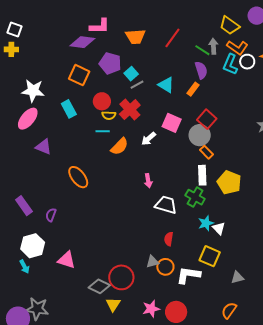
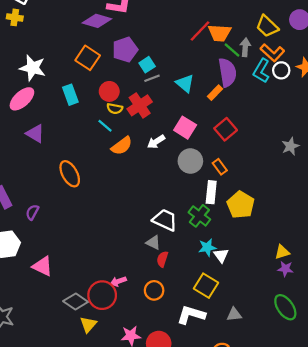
orange trapezoid: (135, 37) -> (220, 33), moved
purple pentagon: (110, 63) -> (125, 50), turned 30
purple semicircle: (201, 70) -> (227, 72), size x1.4
cyan line: (103, 131) -> (105, 126), turned 32
gray circle: (200, 135) -> (190, 161), moved
pink arrow: (148, 181) -> (118, 281), moved, turned 72
gray triangle: (152, 262) -> (153, 243), moved, turned 32
white L-shape: (188, 275) -> (191, 315), moved

